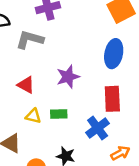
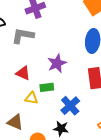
green rectangle: (59, 114) -> (47, 87), moved
blue cross: (98, 128) -> (70, 106), moved

